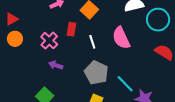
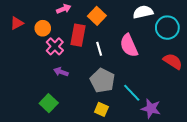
red rectangle: (71, 29) -> (78, 35), size x1.5
orange circle: (15, 39) -> (43, 28), moved

